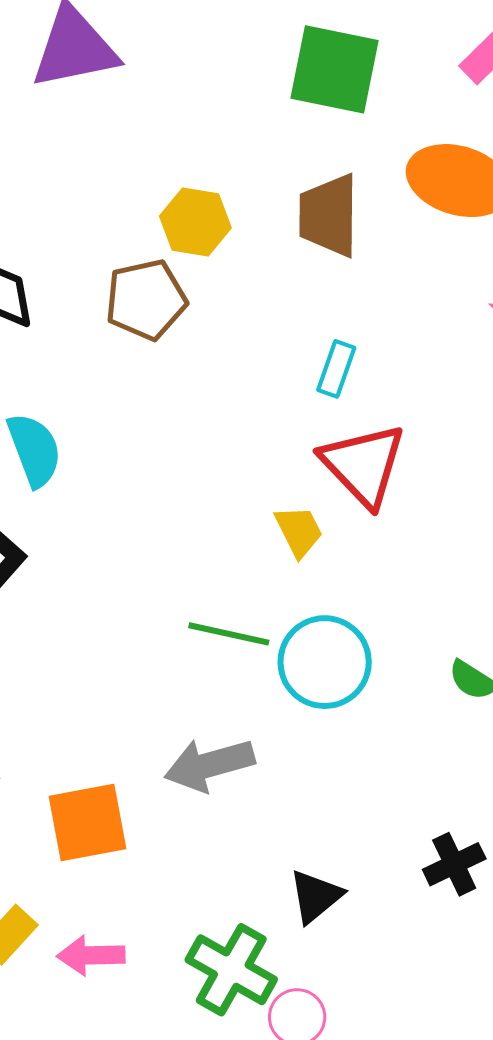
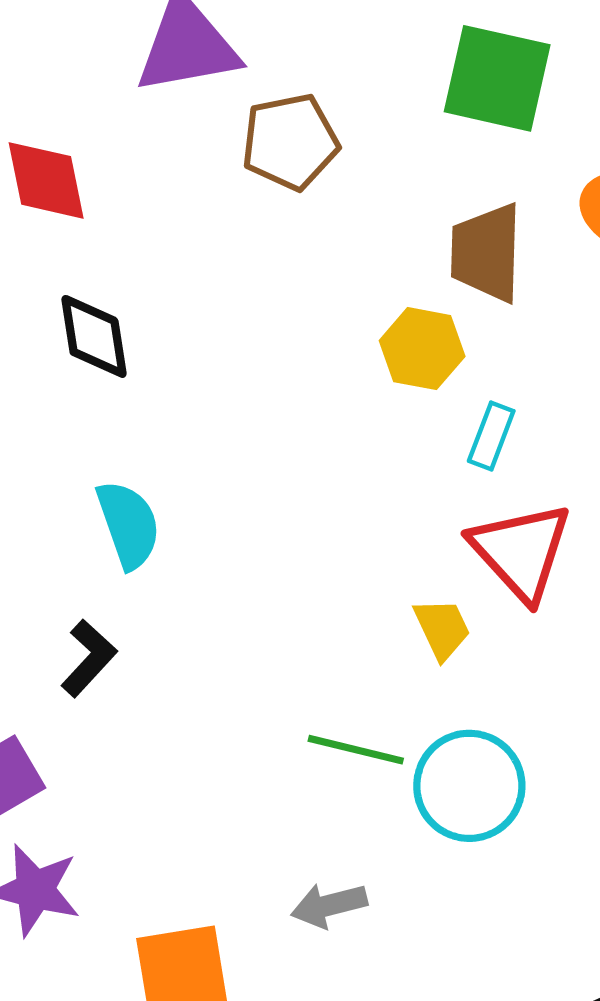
yellow hexagon: (195, 222) -> (422, 349), moved
brown pentagon: (146, 300) -> (290, 142), moved
gray arrow: (209, 765) -> (329, 905), size x0.7

